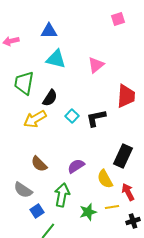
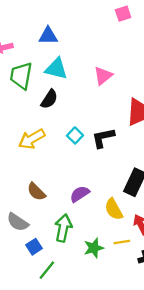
pink square: (118, 19) -> (123, 14), moved
green trapezoid: (24, 83) -> (21, 76), moved
black semicircle: (50, 98) -> (49, 99), moved

